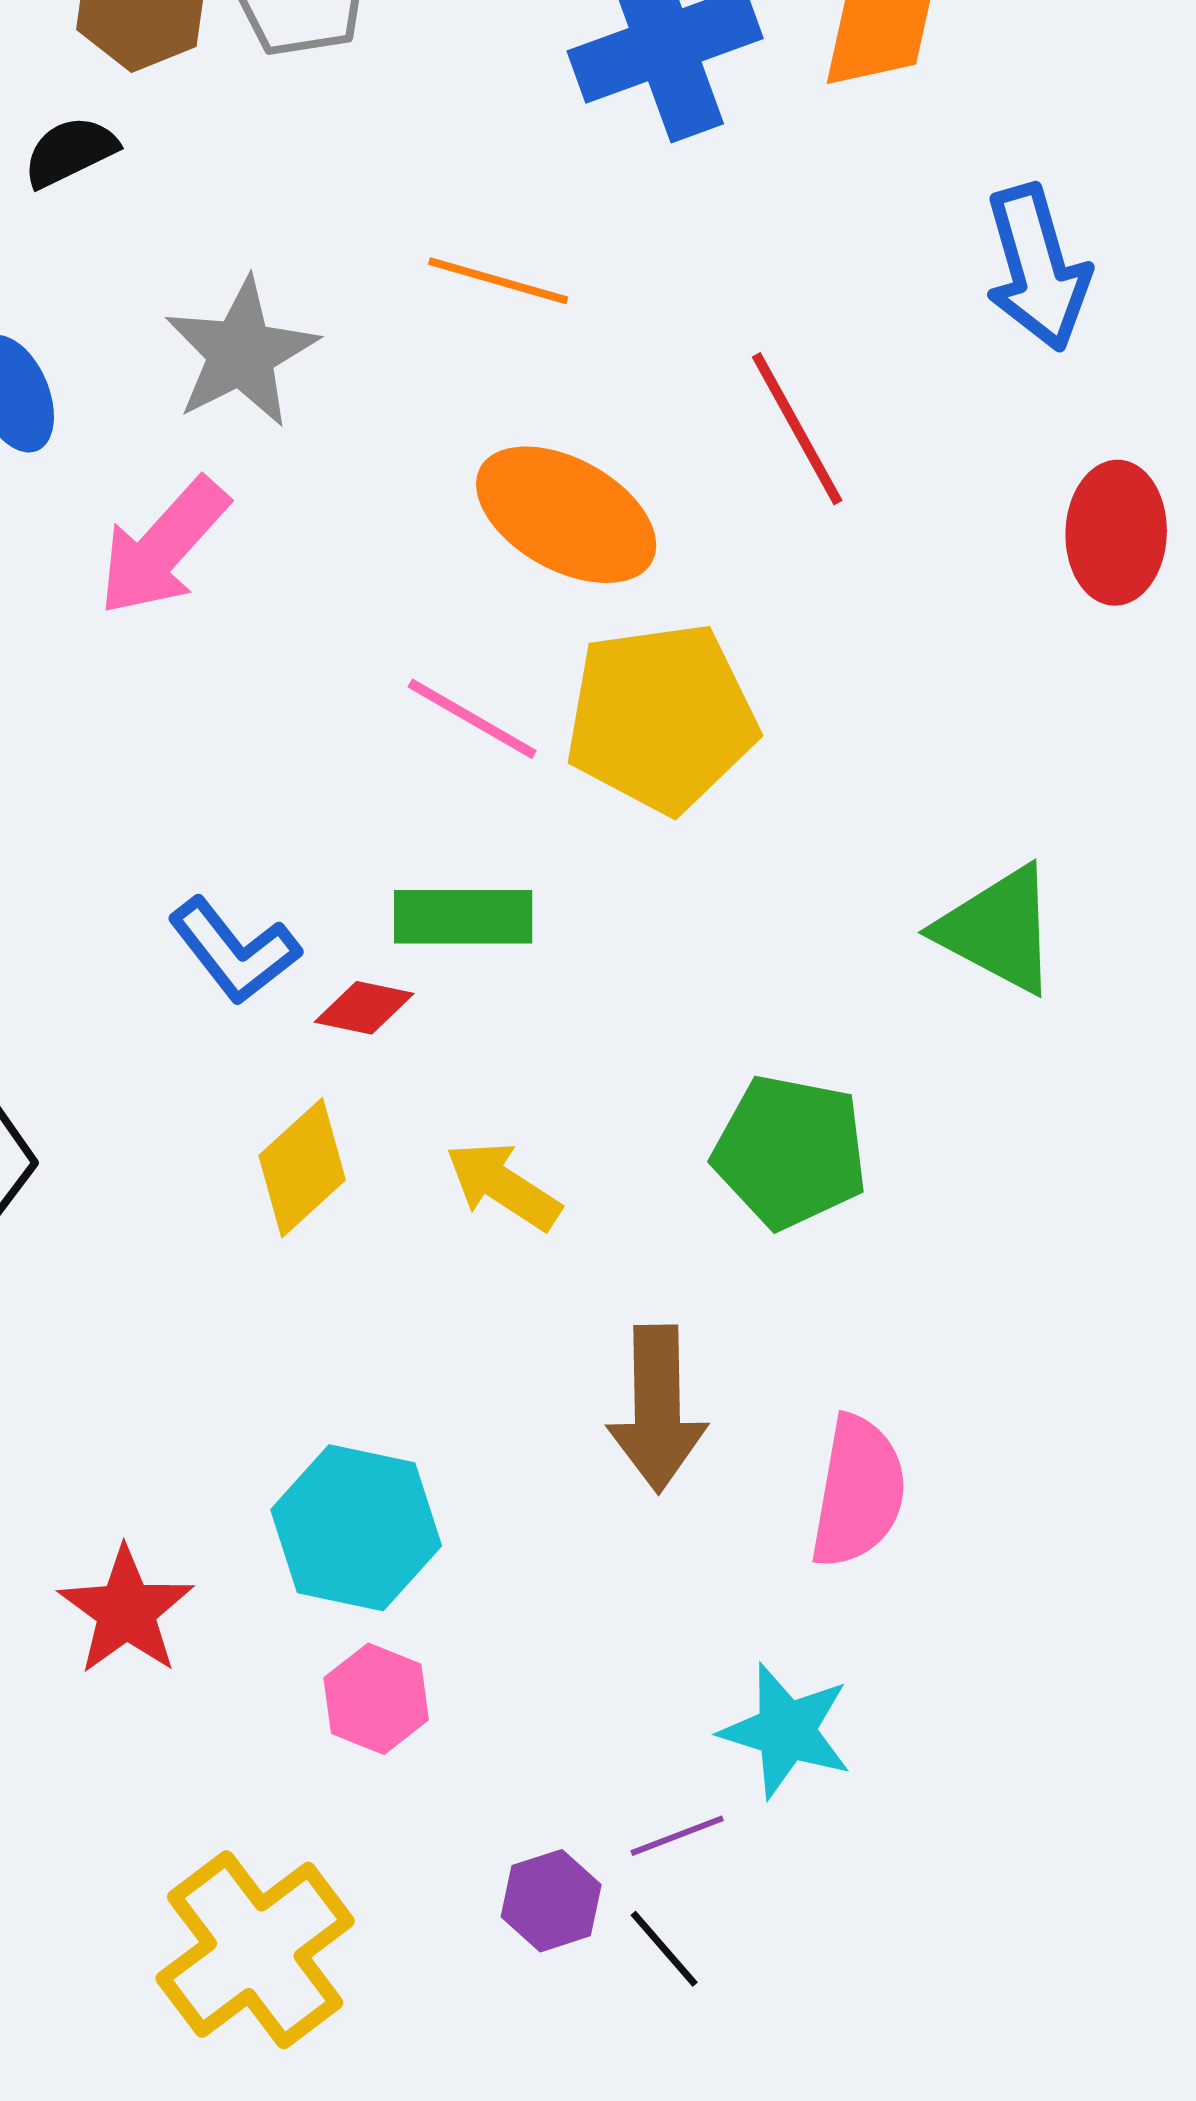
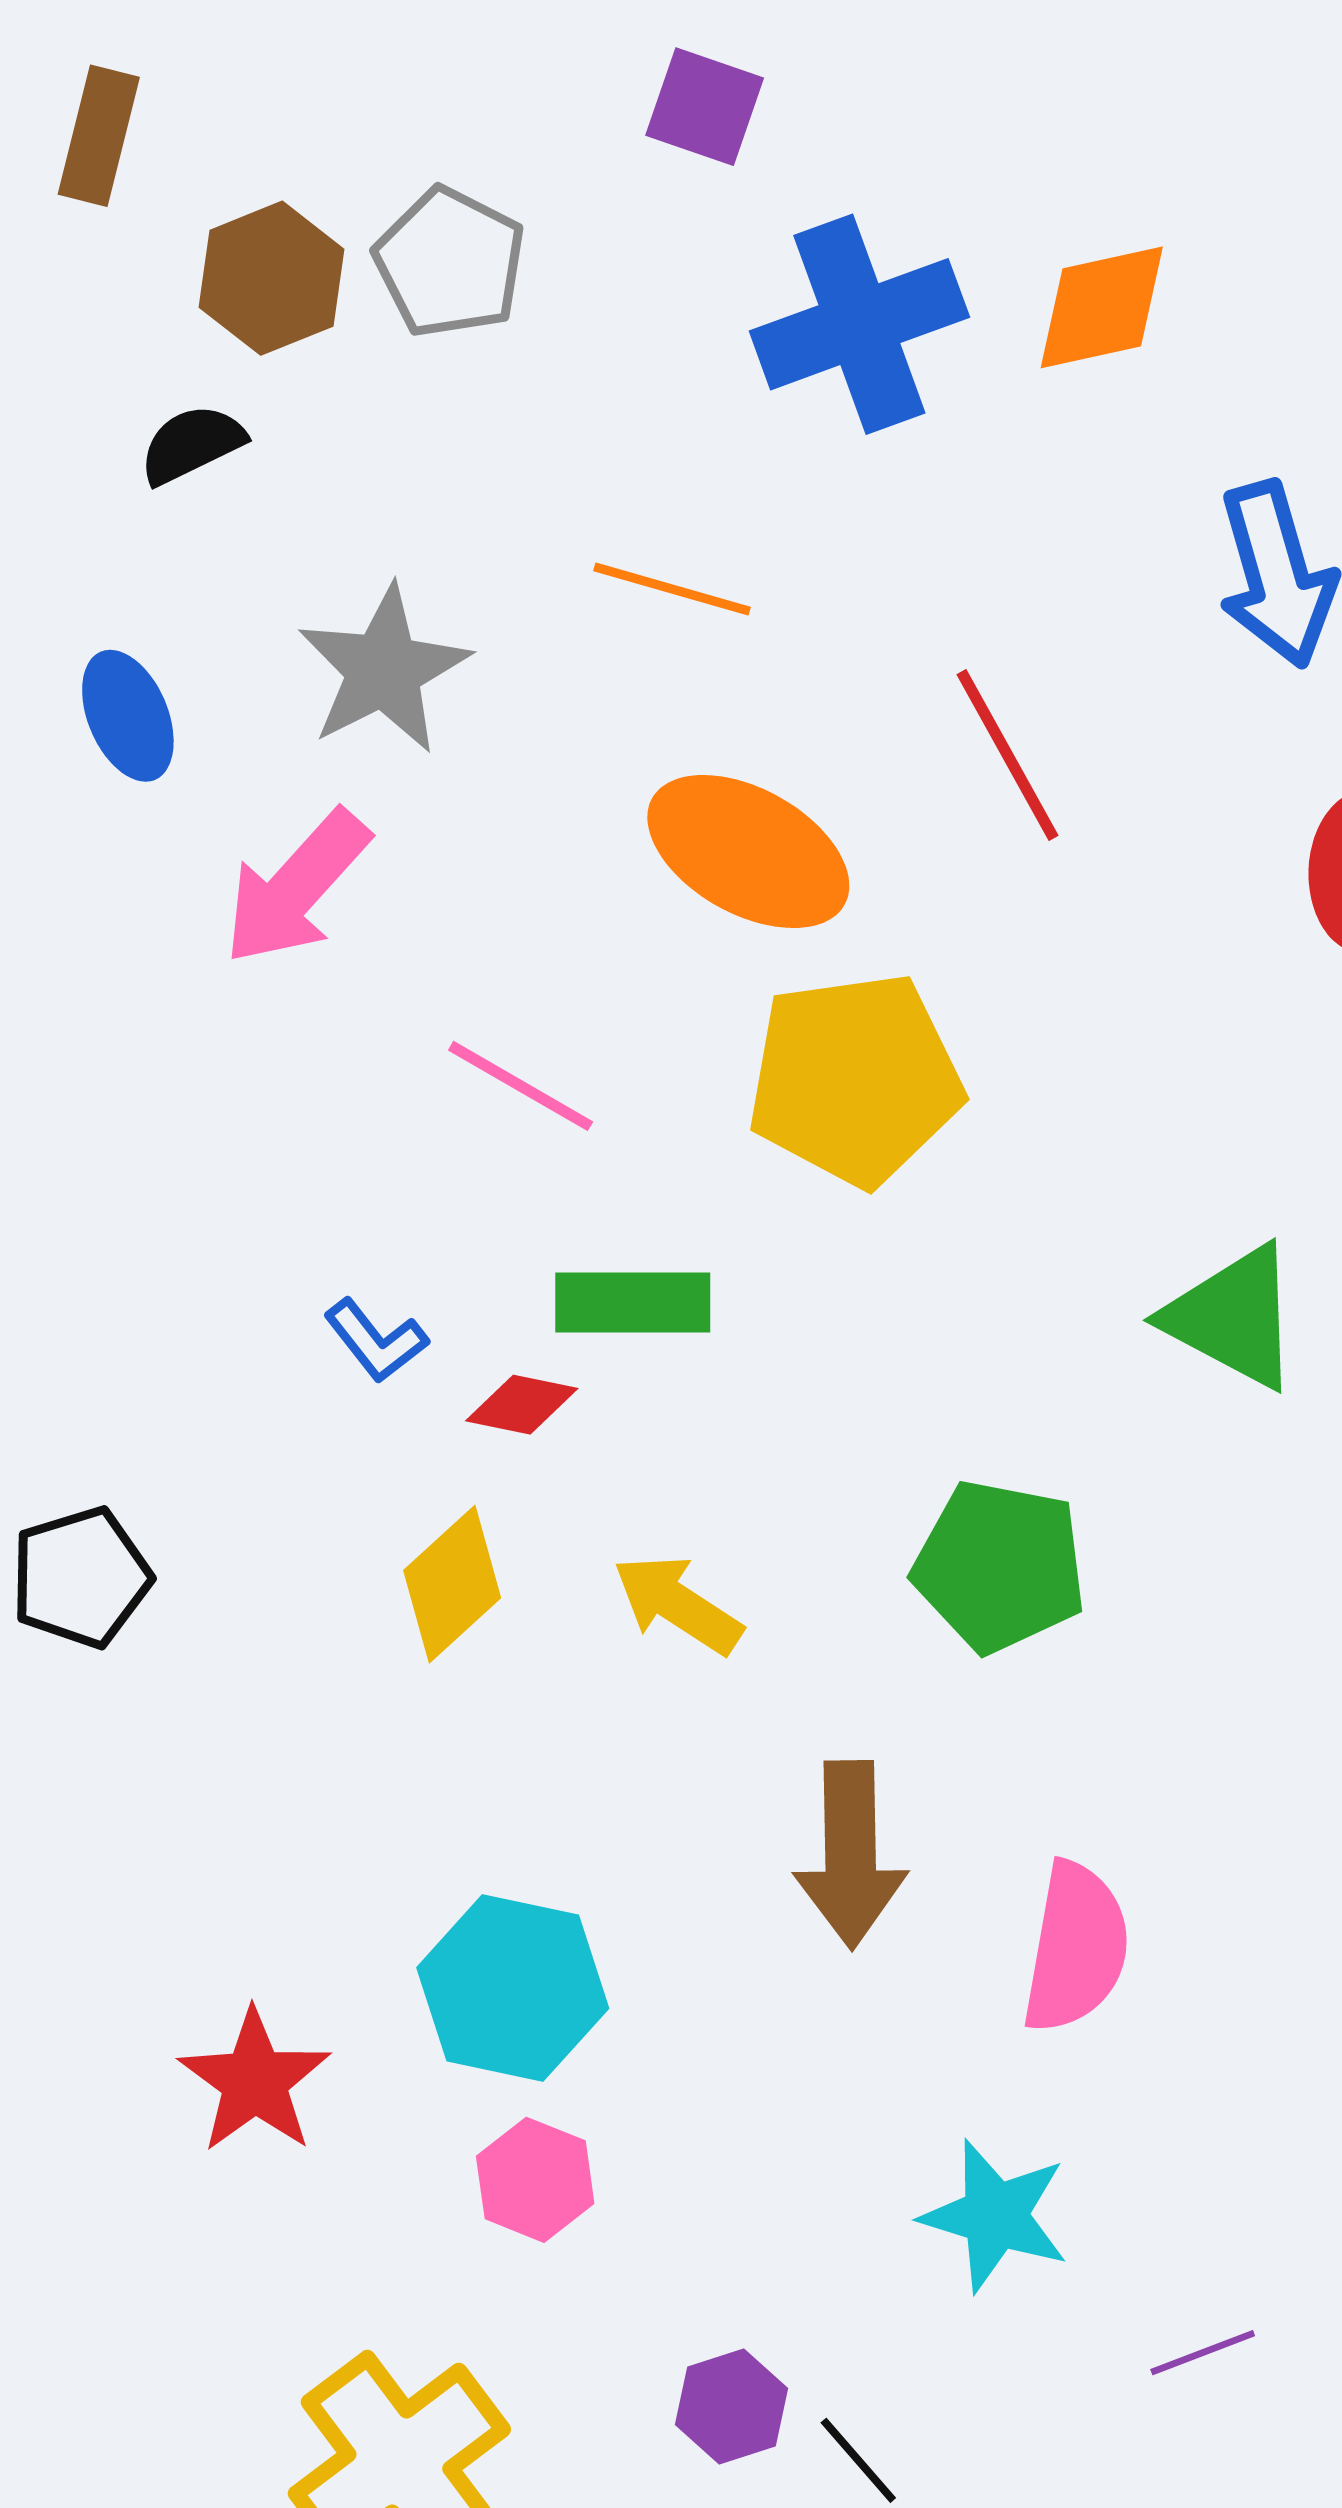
pink line: (472, 719) -> (521, 1086), moved
blue L-shape: (234, 951) -> (376, 1341), size x0.7
purple line: (677, 1836) -> (1203, 2353), moved

